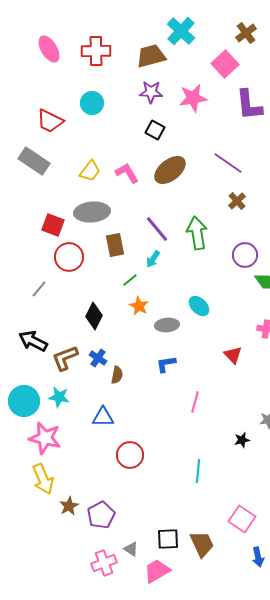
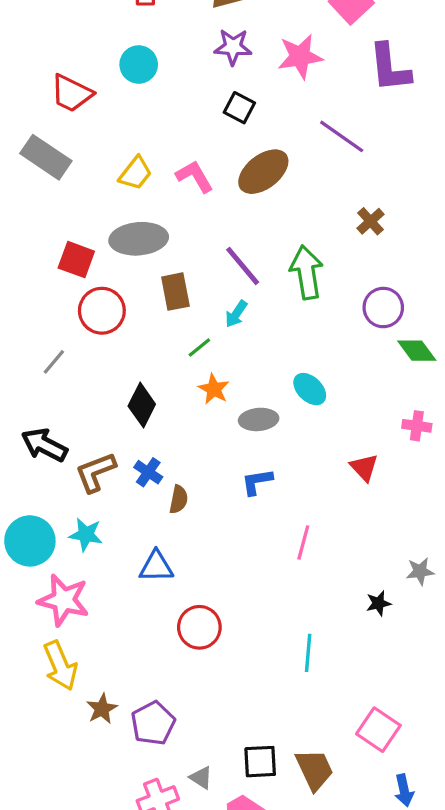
purple line: (228, 163) -> (342, 136), moved

